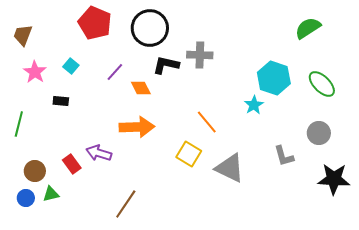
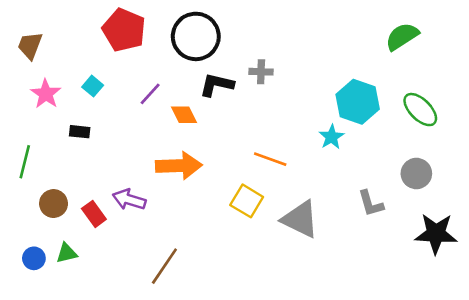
gray cross: (200, 55) -> (261, 72), size x0.7
orange line: (207, 122) -> (270, 159), turned -30
brown circle: (35, 171) -> (54, 204), moved

